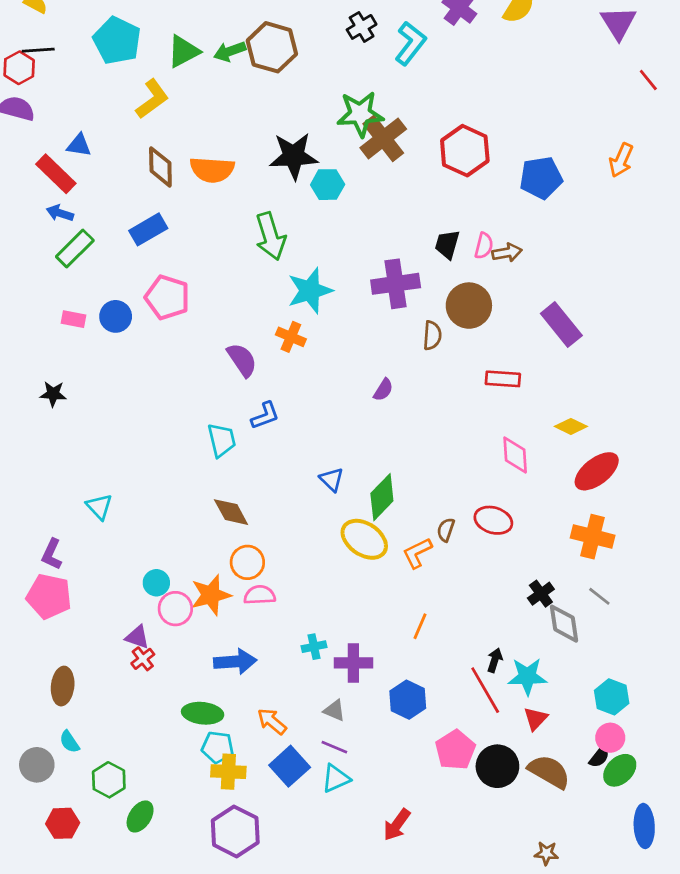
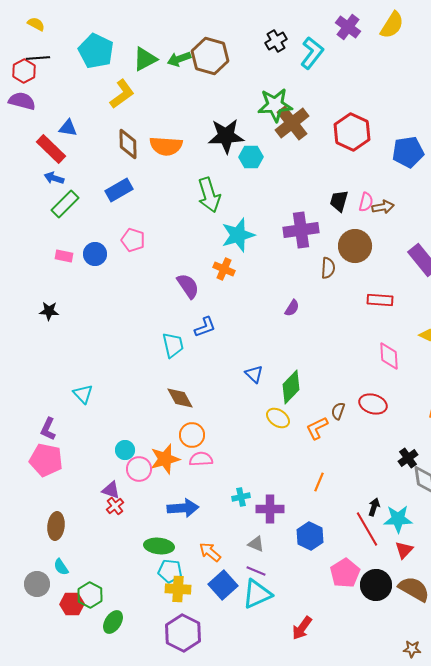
pink pentagon: (167, 297) -> (133, 240), size x0.7
yellow ellipse: (364, 539) -> (278, 418), size x0.7
cyan triangle: (336, 778) -> (257, 594), size x1.4
red hexagon: (63, 823) -> (72, 604), moved

